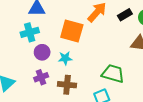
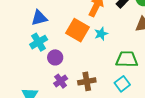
orange square: (72, 31) -> (78, 30), turned 30
cyan star: (65, 58) -> (101, 34), moved

